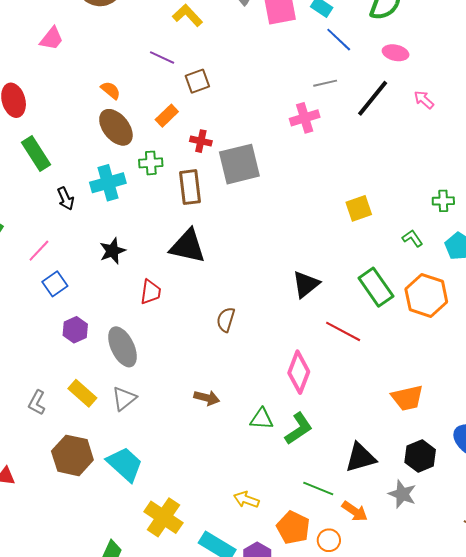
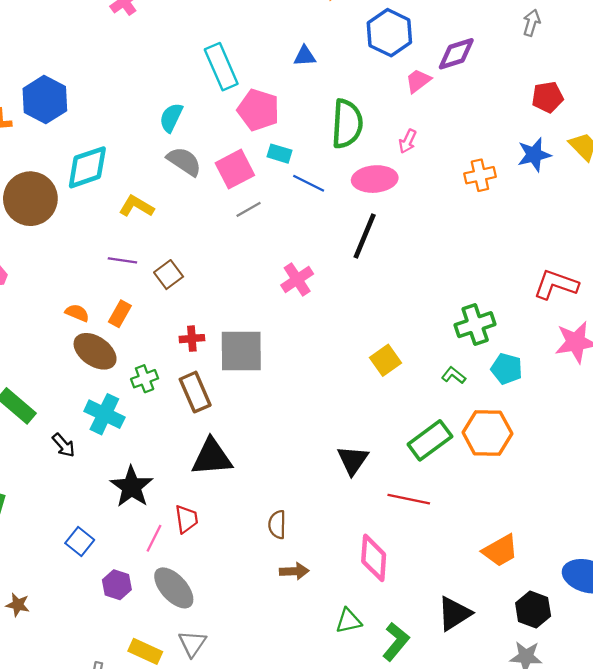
pink ellipse: (396, 53) -> (375, 179), size x1.5
gray line: (325, 83) -> (249, 209), moved
pink arrow: (424, 100) -> (408, 141), moved, turned -90
orange rectangle: (167, 116) -> (120, 314), moved
gray square: (239, 164) -> (241, 351), turned 30
cyan cross: (108, 183) -> (104, 414), turned -32
green cross: (443, 201) -> (475, 325), size x1.6
pink line: (39, 251) -> (154, 538), moved
black star: (112, 251) -> (132, 487), size x1.4
green rectangle: (376, 287) -> (430, 440), turned -75
brown arrow: (207, 398) -> (294, 571), moved
green L-shape: (299, 429) -> (396, 642), moved
black triangle: (360, 458) -> (454, 613), moved

